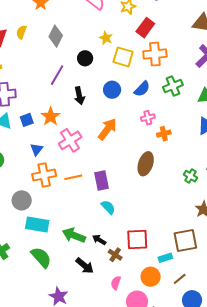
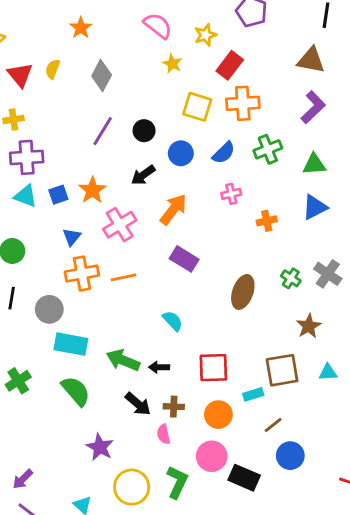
yellow star: (106, 38) -> (172, 64), moved
black circle: (85, 58) -> (144, 131), moved
black arrow: (79, 96) -> (143, 175), moved, turned 66
orange cross: (164, 134) -> (267, 221), moved
brown ellipse: (146, 164) -> (243, 292), moved
purple rectangle: (102, 181) -> (184, 259), moved, turned -48
black arrow: (99, 240) -> (159, 367), turned -32
brown cross: (115, 255) -> (174, 407), moved, turned -32
orange circle: (151, 277) -> (218, 415), moved
pink semicircle: (116, 283) -> (164, 434), moved, turned -32

